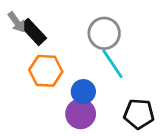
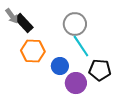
purple circle: (81, 114) -> (76, 83), moved
black pentagon: (139, 114) -> (100, 70), moved

